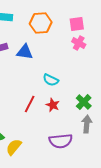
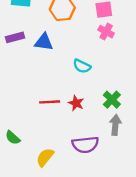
cyan semicircle: (51, 80) -> (82, 66), moved
red line: (30, 104) -> (50, 102), turned 60
yellow semicircle: (14, 147) -> (45, 157), moved

